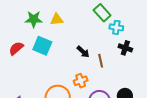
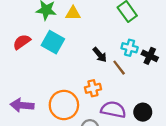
cyan cross: (116, 27) -> (130, 48), moved
brown line: (101, 61) -> (119, 68), turned -32

